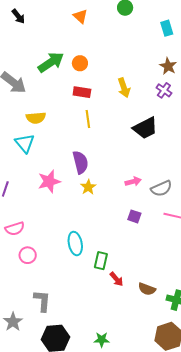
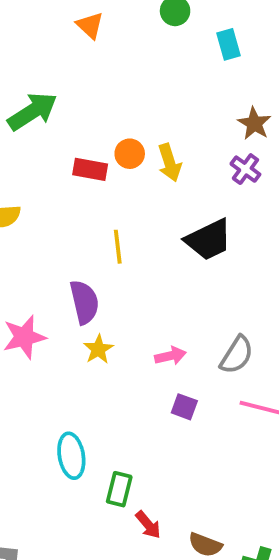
cyan rectangle: (167, 28) -> (229, 44), moved
orange circle: (80, 63) -> (130, 154), moved
yellow line: (88, 119) -> (118, 247), moved
pink arrow: (133, 181) -> (170, 356), moved
gray semicircle: (161, 188) -> (237, 355), turned -35

